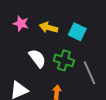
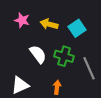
cyan square: (77, 32) -> (77, 28), turned 30

